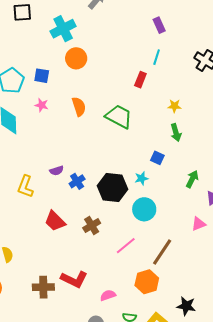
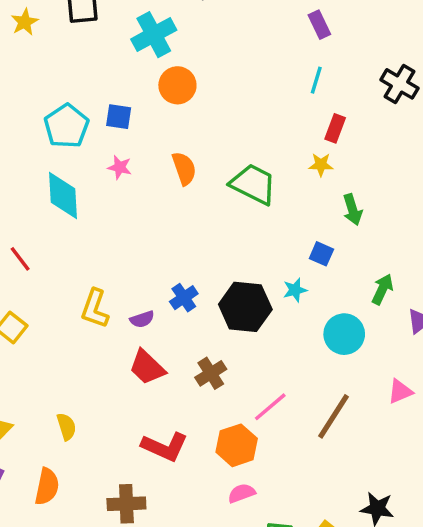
red rectangle: (140, 80) -> (335, 128), moved
yellow star: (174, 106) -> (321, 165), moved
purple semicircle: (57, 171) -> (142, 319), moved
cyan circle: (144, 209) -> (344, 334), moved
pink triangle: (199, 224) -> (400, 391), moved
red L-shape: (74, 279) -> (165, 447), moved
orange hexagon: (147, 282) -> (237, 445), moved
brown cross: (43, 287) -> (126, 504), moved

